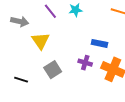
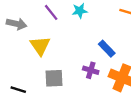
blue rectangle: (99, 43) -> (107, 49), turned 35
gray square: (53, 70) -> (54, 78), turned 30

